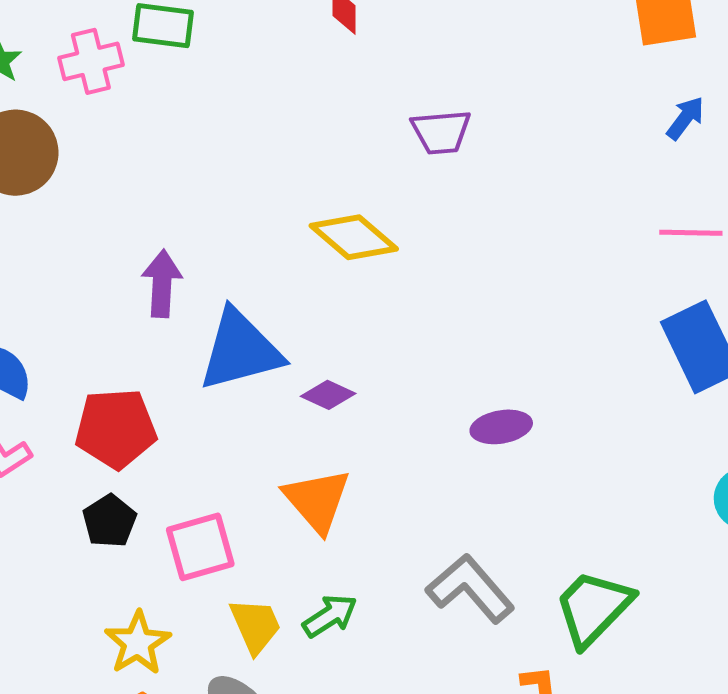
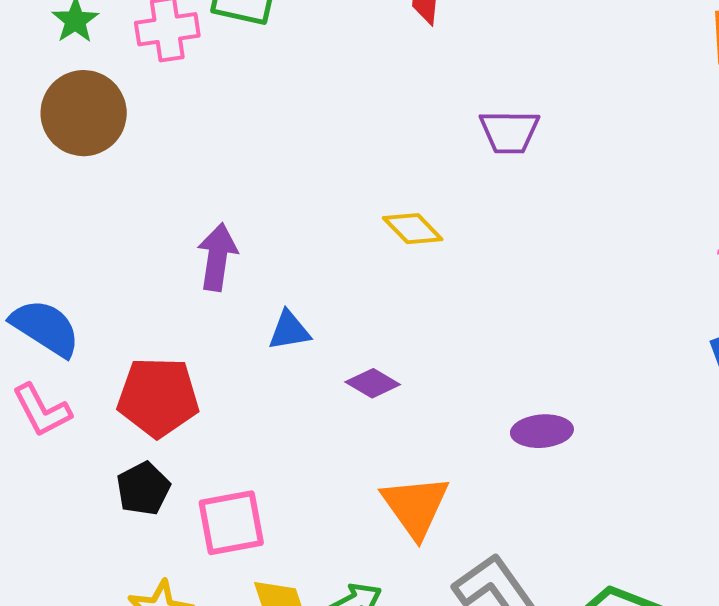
yellow diamond: (354, 237) -> (413, 229), size x0.7
blue triangle: (240, 350) -> (289, 331), size x0.5
orange triangle: (317, 500) -> (415, 506), moved

